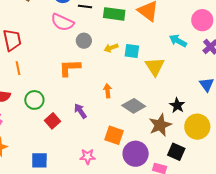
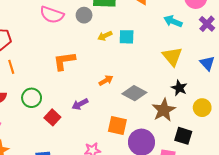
gray circle: (84, 41) -> (84, 15), moved
yellow triangle: (155, 67) -> (172, 56), moved
orange arrow: (108, 91) -> (106, 80), turned 72
purple arrow: (80, 111) -> (80, 104), turned -77
yellow circle: (197, 127) -> (202, 108), size x0.7

